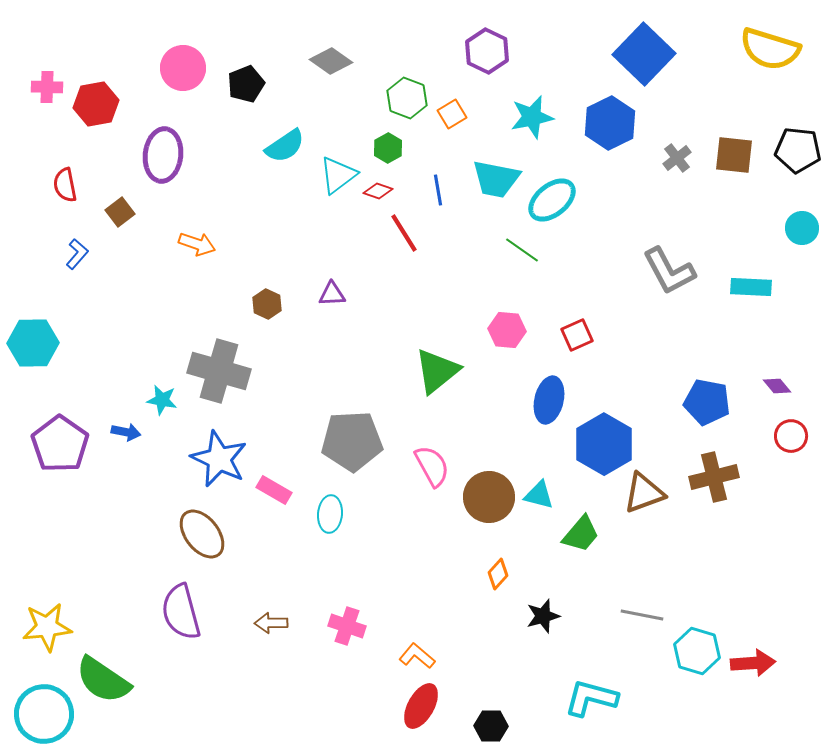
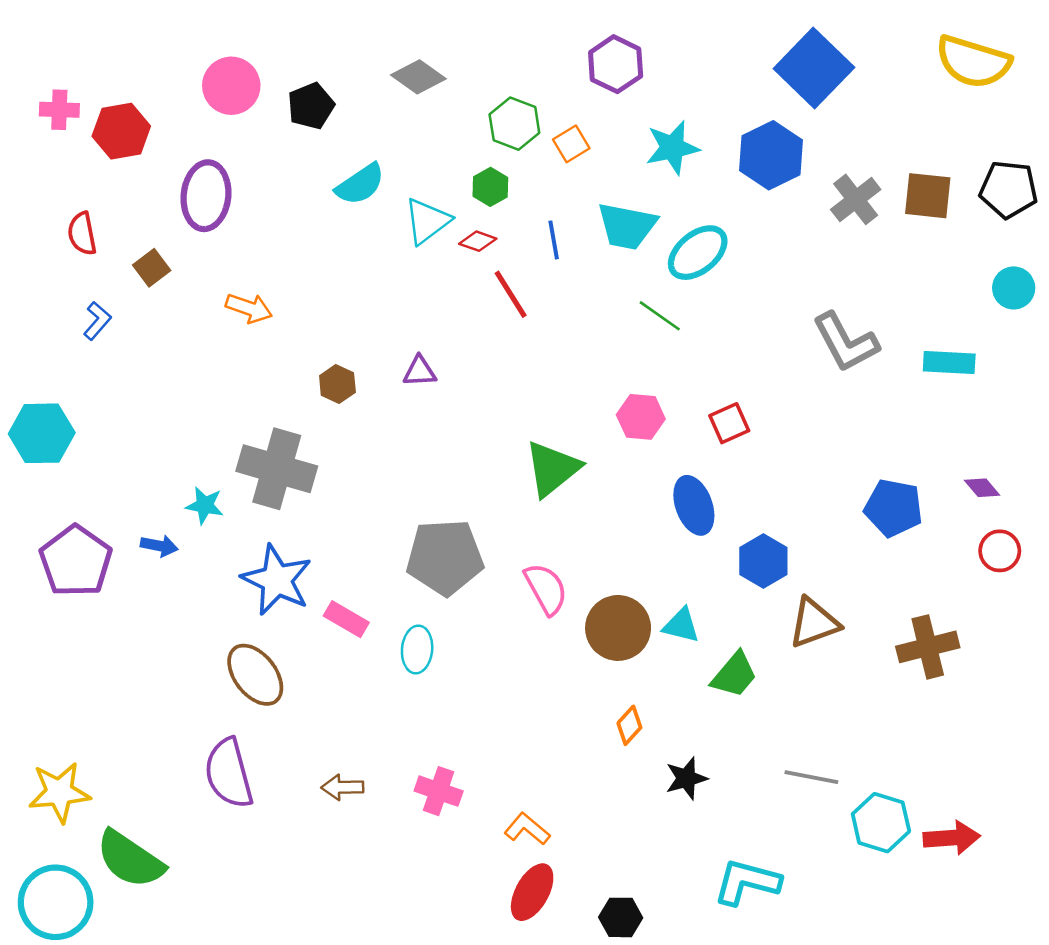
gray cross: (677, 158) -> (856, 199), size x1.4
blue ellipse: (549, 400) -> (694, 505), turned -33
blue hexagon: (604, 444) -> (763, 561), size x0.7
brown cross: (714, 477) -> (928, 647), moved

